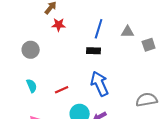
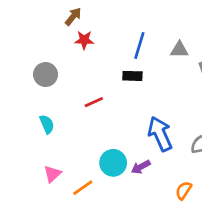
blue arrow: (100, 84) -> (160, 134), moved
red line: (62, 90) -> (94, 102), moved

